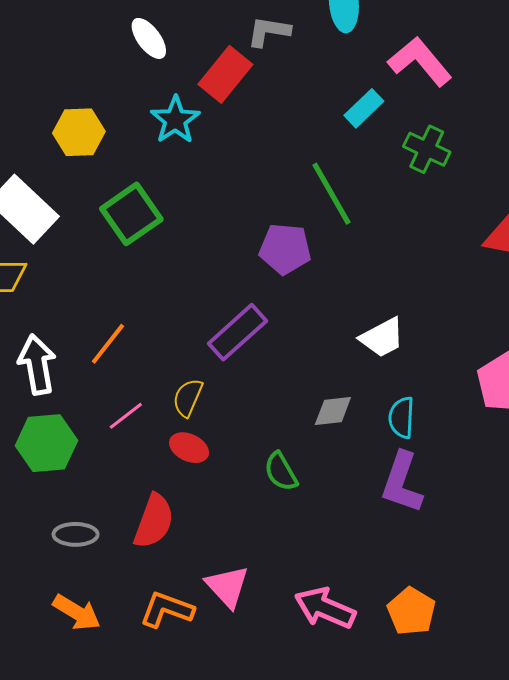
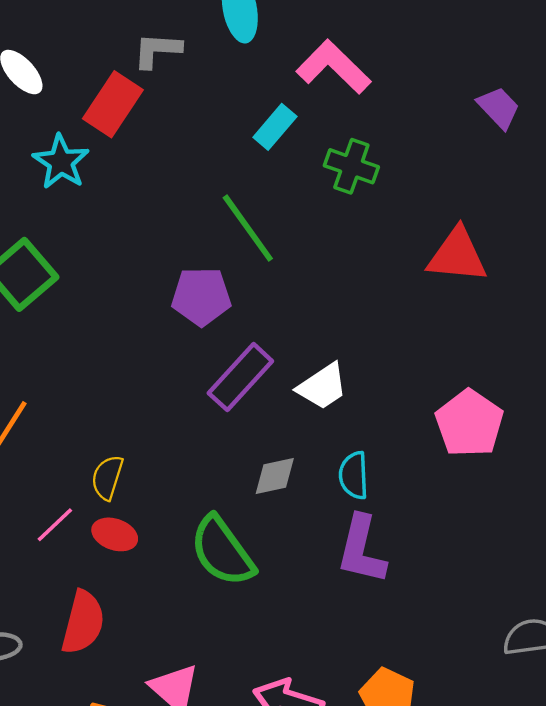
purple rectangle: (237, 332) -> (240, 377), moved
pink line: (126, 416) -> (55, 525), moved
green semicircle: (281, 472) -> (222, 551), size x1.6

